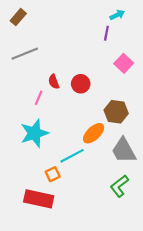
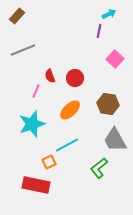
orange ellipse: (94, 133) -> (70, 110), moved
green L-shape: (119, 186) -> (99, 168), moved

